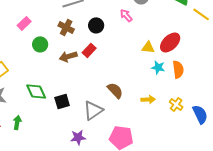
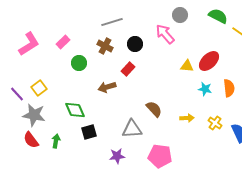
pink arrow: (126, 15) -> (165, 34), size x1.5
brown arrow: (68, 56) -> (107, 87), moved
cyan star: (158, 67) -> (205, 89), moved
orange semicircle: (178, 69) -> (229, 88), moved
black square: (62, 101) -> (89, 132), moved
gray triangle: (93, 110) -> (132, 129), turned 30

